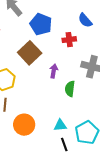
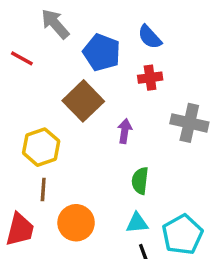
blue semicircle: (85, 20) -> (150, 37), moved
green semicircle: (70, 89) -> (140, 181), moved

